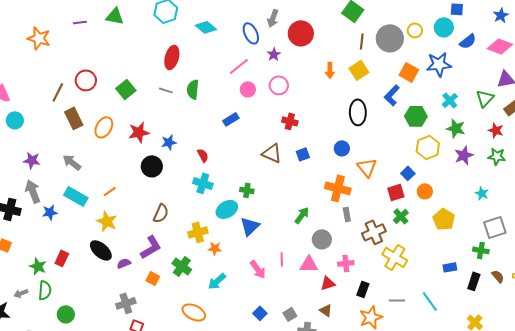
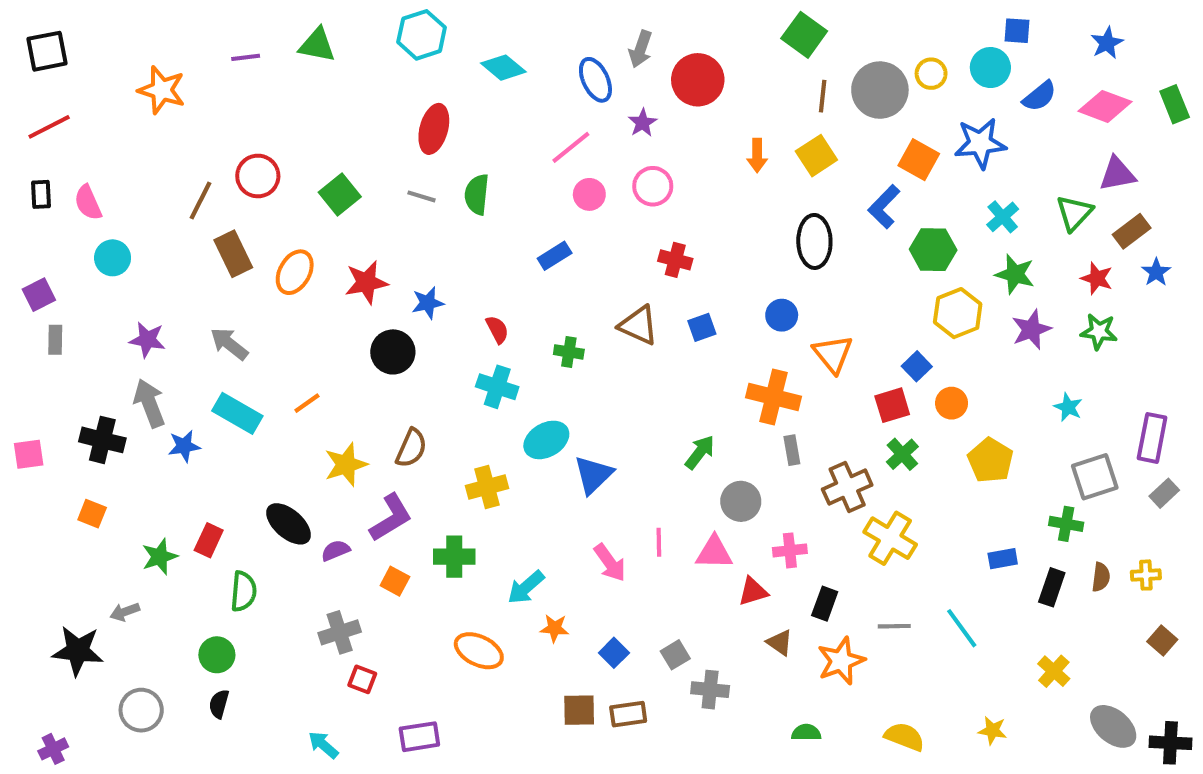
green cross: (247, 190) -> (569, 352), moved
yellow star: (107, 221) -> (346, 465), moved, turned 30
orange star: (215, 248) -> (555, 628), moved
green star: (38, 266) -> (160, 557), turned 30
green cross: (182, 266) -> (454, 557), turned -36
brown semicircle: (498, 276) -> (1101, 577), turned 48
green semicircle: (45, 290) -> (243, 591), moved
brown triangle: (326, 310) -> (780, 643), moved

